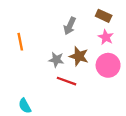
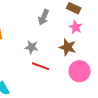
brown star: (79, 56) -> (68, 47), moved
pink circle: (108, 65) -> (80, 71), moved

